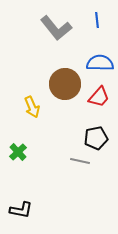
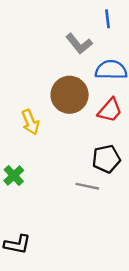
gray L-shape: (56, 28) -> (79, 44), moved, size x0.7

